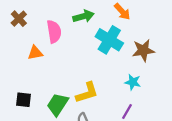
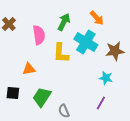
green arrow: (83, 16) -> (64, 22), turned -48
orange triangle: (35, 53) -> (29, 69), moved
yellow L-shape: (87, 93) -> (61, 53), moved, turned 110

